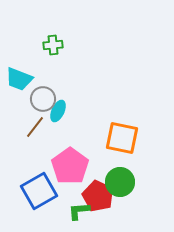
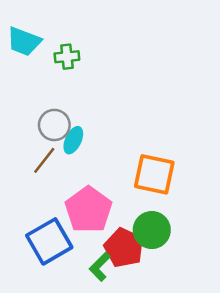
cyan trapezoid: (19, 79) -> (24, 41), moved
green L-shape: (79, 211) -> (100, 267), turned -40

